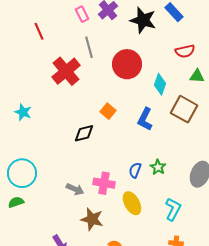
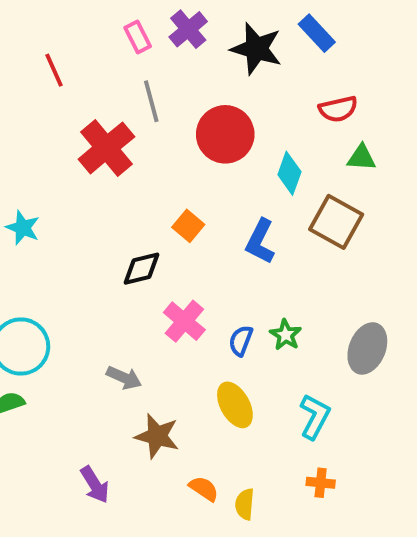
pink cross: (104, 183) -> (184, 321), moved, turned 30

